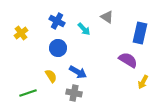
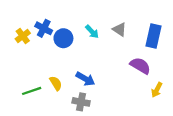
gray triangle: (107, 17) -> (119, 29), moved
blue cross: (57, 21) -> (44, 28), moved
blue circle: (58, 48) -> (63, 38), moved
green line: (28, 93) -> (32, 91), moved

